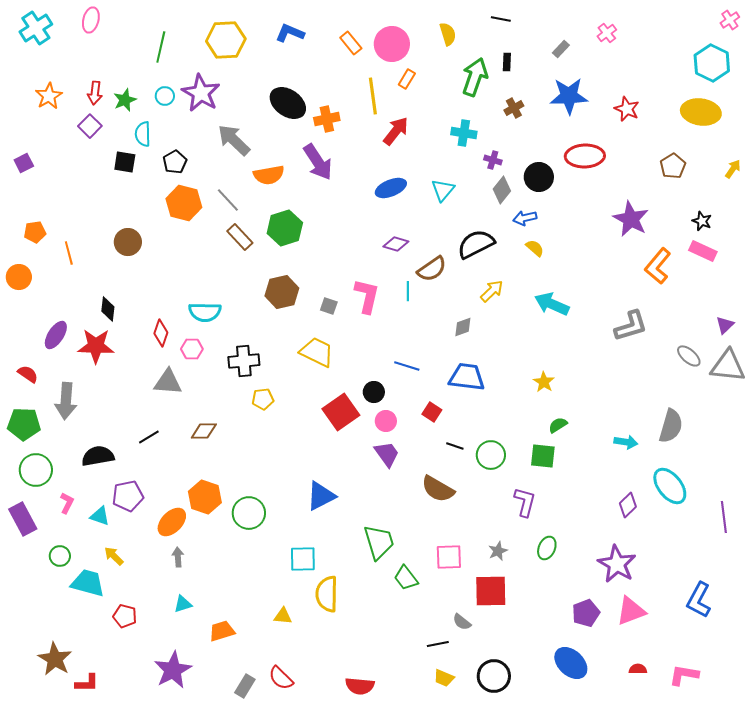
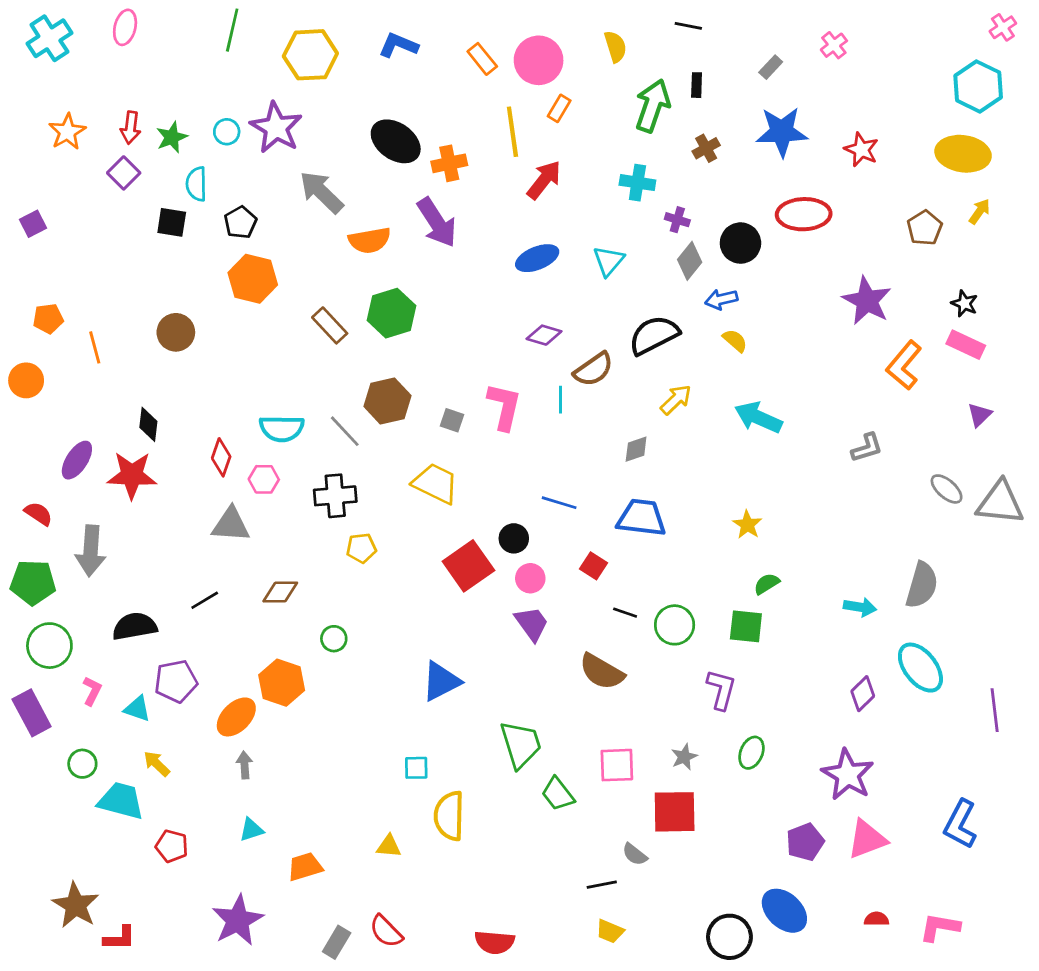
green line: (161, 47) -> (232, 30), moved
yellow arrow: (733, 169) -> (980, 211), moved
gray line: (228, 200) -> (345, 431), moved
purple triangle: (725, 325) -> (980, 415), moved
gray L-shape: (631, 326) -> (867, 448), size x0.7
green circle: (249, 513) -> (334, 639), moved, size x0.6
cyan square: (303, 559) -> (416, 768), size x0.7
black circle: (494, 676) -> (729, 937), moved

